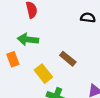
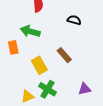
black semicircle: (88, 18) -> (74, 20), moved

